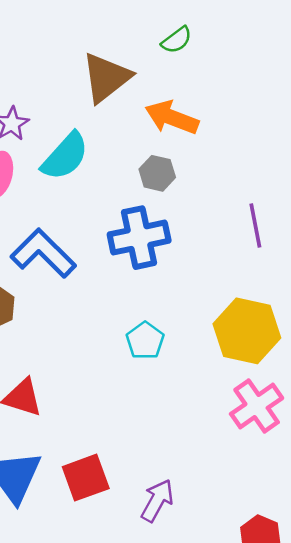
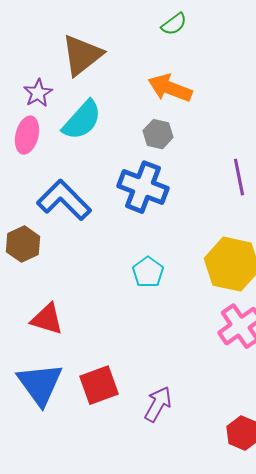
brown triangle: (106, 78) -> (82, 55), moved
blue cross: (139, 238) -> (143, 187), turned 33

